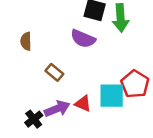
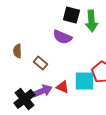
brown semicircle: (26, 41) -> (17, 51), moved
black cross: (34, 119) -> (24, 99), size x1.5

